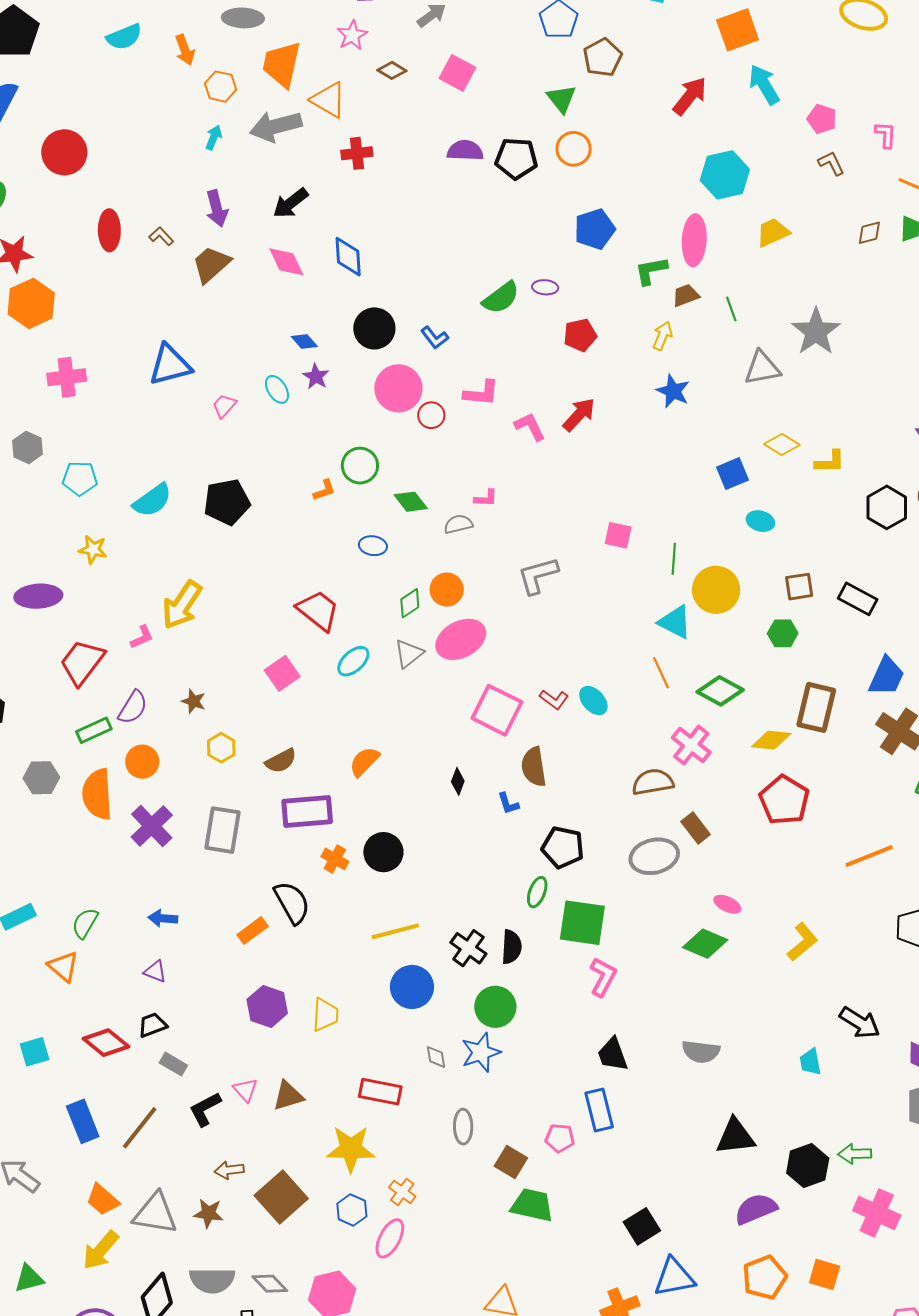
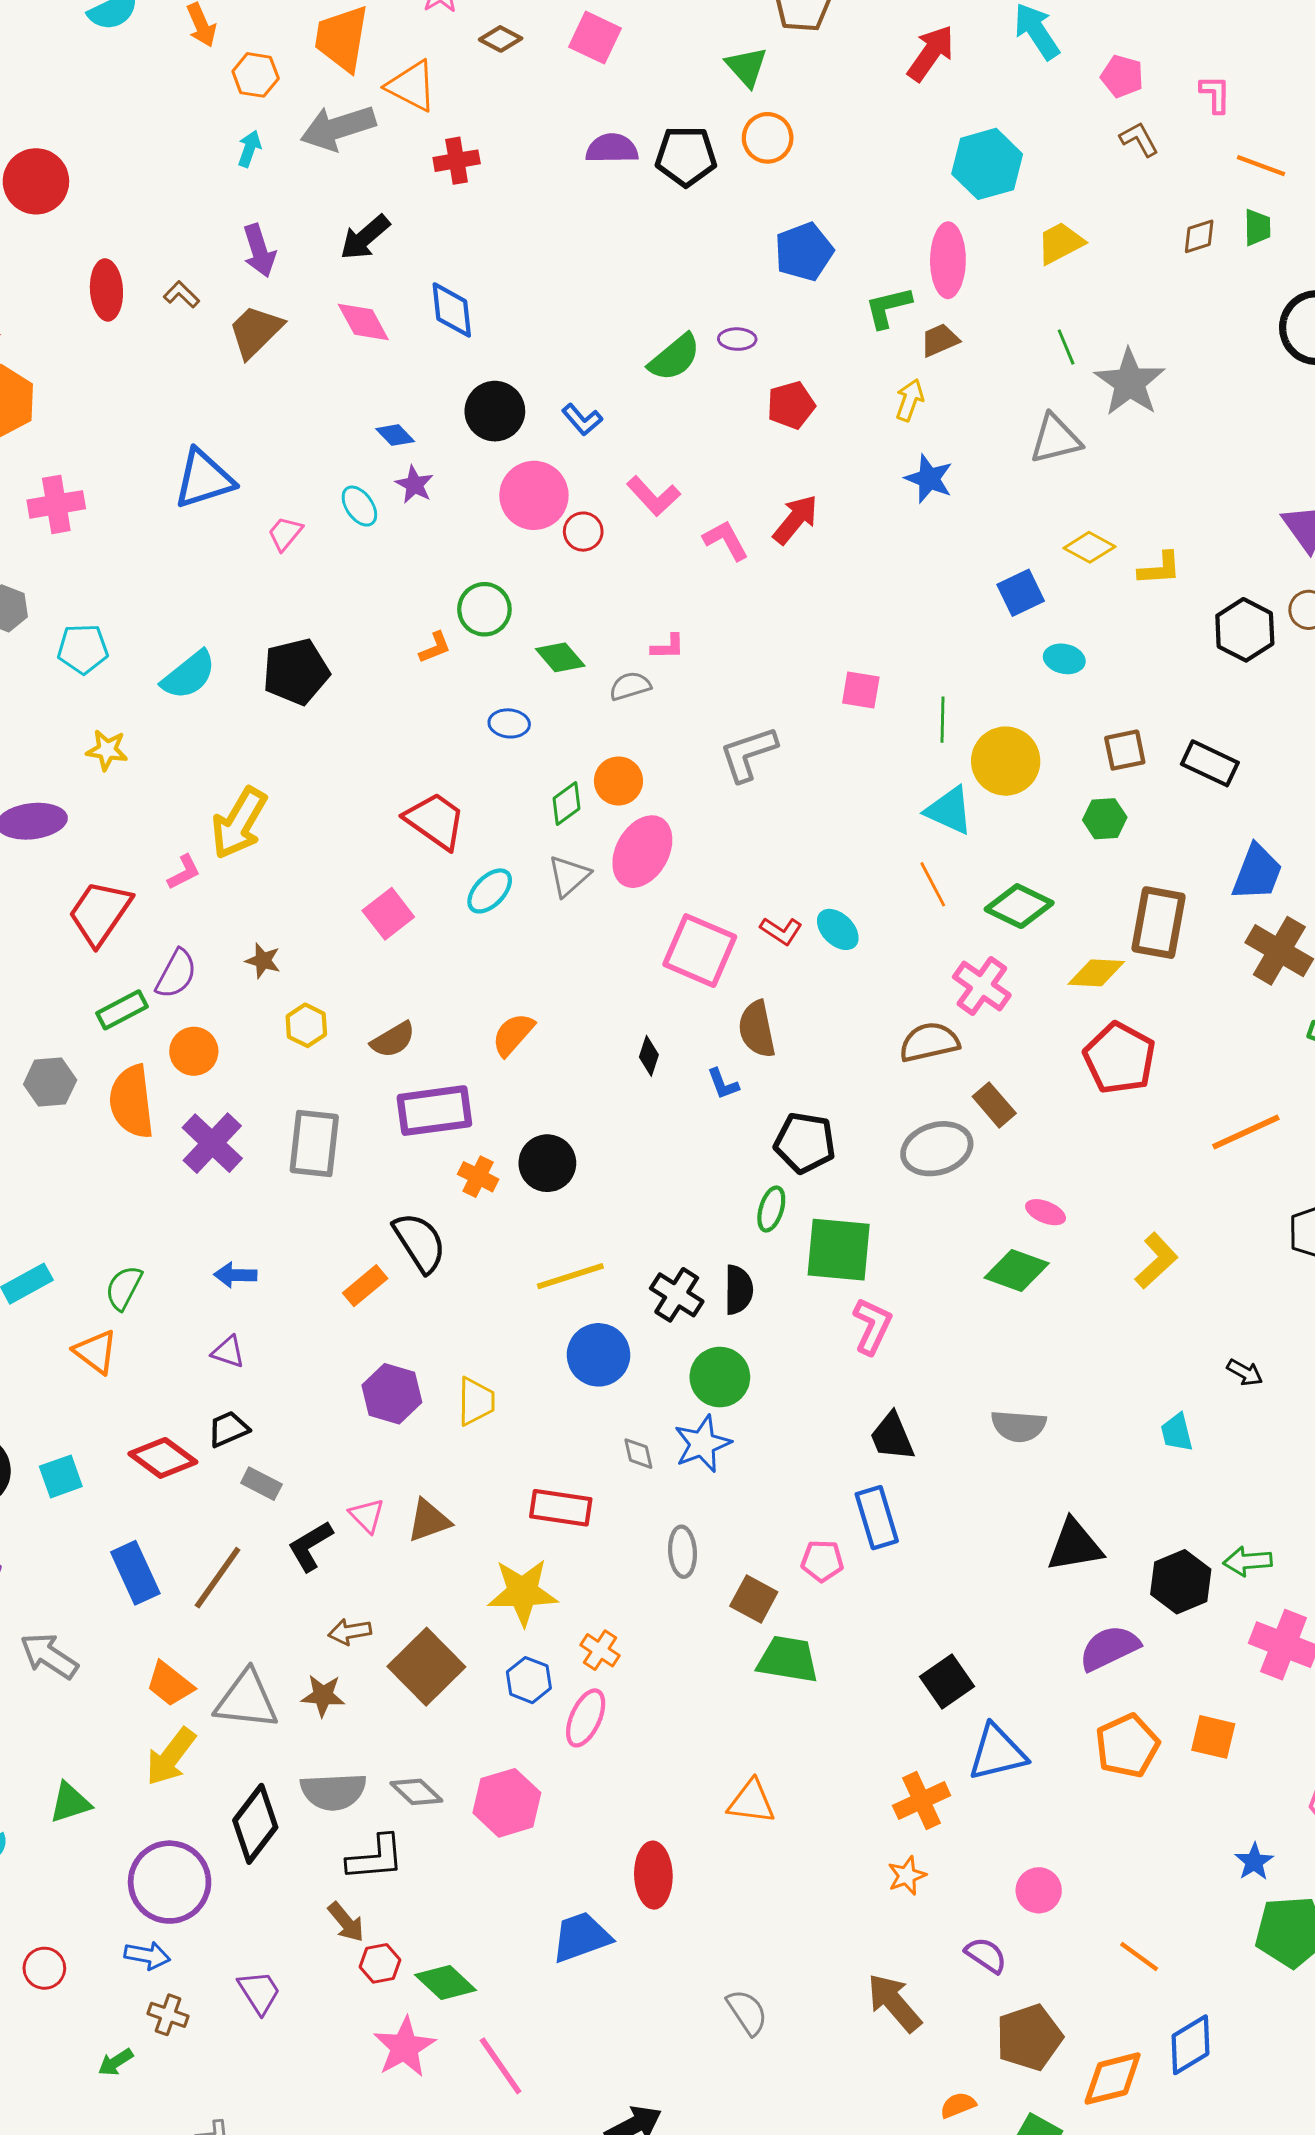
green line: (731, 309) -> (1066, 347), moved
pink L-shape: (481, 393) -> (653, 496), turned 45
pink ellipse: (461, 639) -> (642, 852), turned -30
black arrow: (860, 1023) -> (1245, 1372), size x0.6

